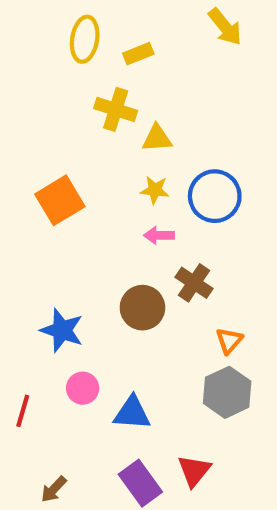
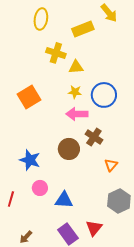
yellow rectangle: (138, 54) -> (83, 29), moved, size x1.5
pink arrow: (159, 235) -> (77, 114), size x1.5
gray hexagon: (227, 392) -> (119, 201), moved

